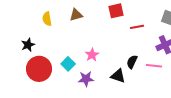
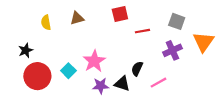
pink star: (92, 55) -> (94, 61), size x1.5
pink line: (154, 66) -> (159, 83), moved, turned -35
purple star: (86, 79) -> (101, 86), moved

